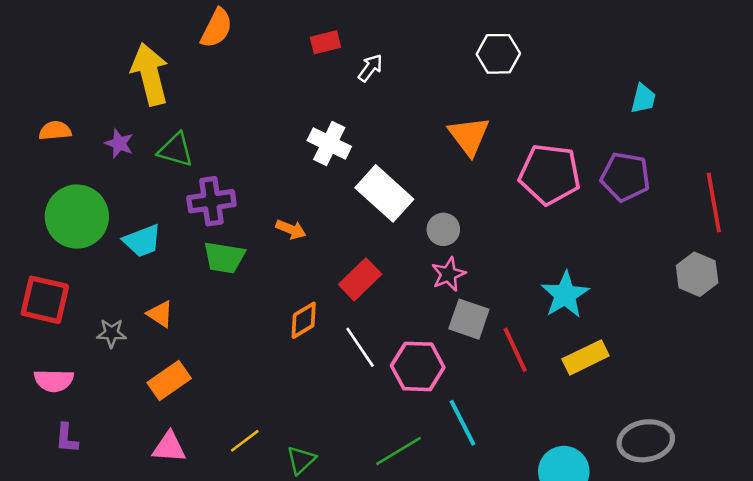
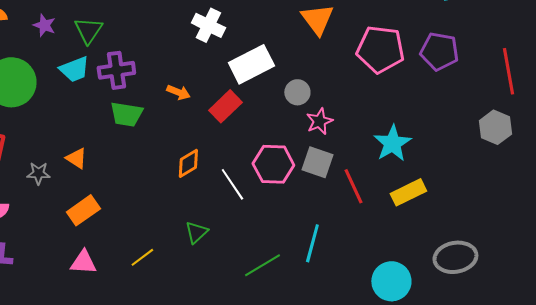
green triangle: (176, 150) -> (88, 30), turned 48
white rectangle: (384, 193) -> (251, 64), turned -69
cyan trapezoid: (142, 241) -> (74, 69), moved
pink star: (448, 274) -> (319, 121), moved
red rectangle: (360, 279) -> (225, 106), moved
pink hexagon: (418, 366) -> (273, 164), moved
cyan line: (463, 423) -> (312, 243), turned 42
green triangle: (301, 460) -> (196, 232), moved

